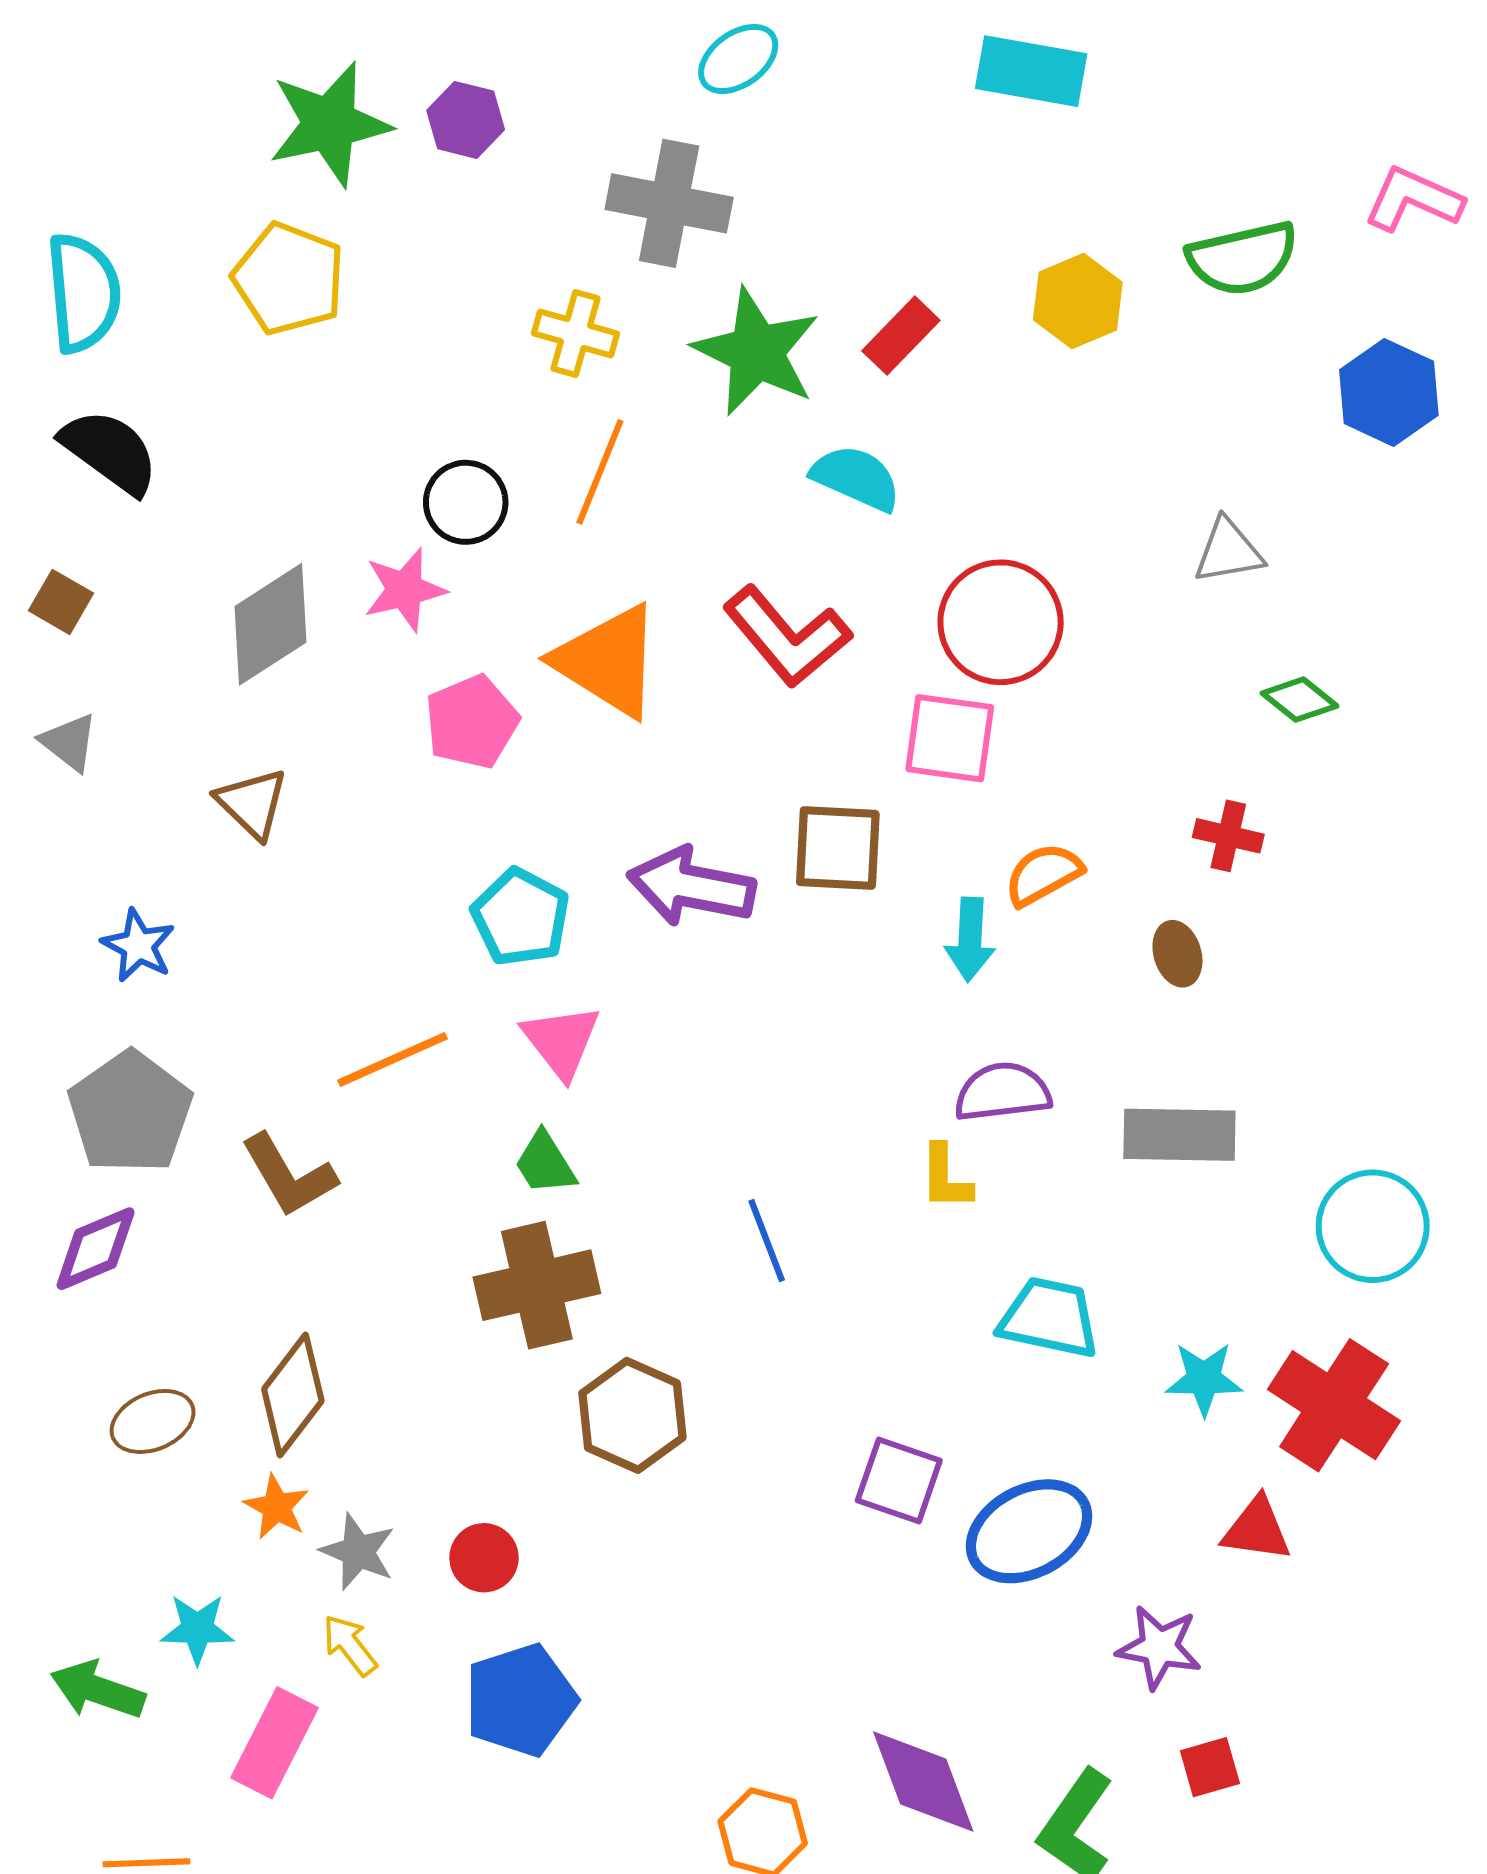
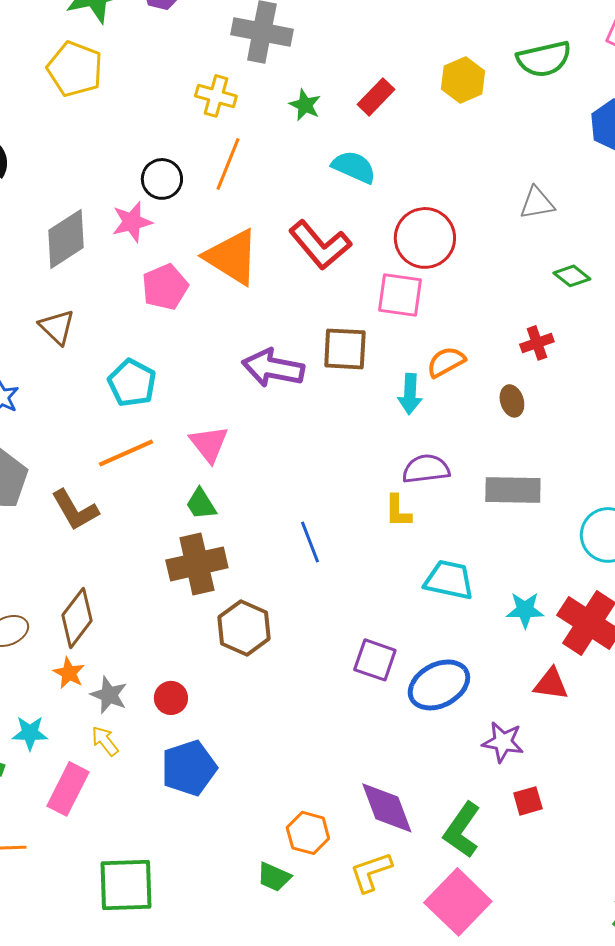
green star: (756, 352) -> (305, 105), size x0.5
red cross: (1228, 836) -> (537, 343), turned -32
cyan pentagon: (521, 917) -> (132, 383), moved

